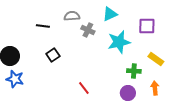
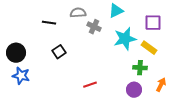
yellow rectangle: (156, 59) -> (149, 48), moved
red line: (84, 88) -> (90, 85), turned -72
orange arrow: (155, 88) -> (161, 85), turned 32

